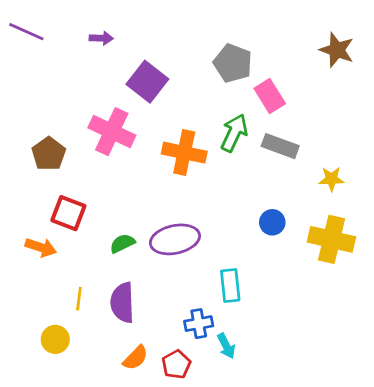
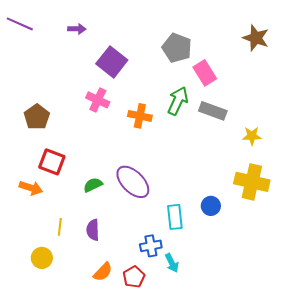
pink cross: (112, 132) -> (98, 100), moved, size x0.7
orange cross: (184, 153) -> (140, 116), size x0.7
blue circle: (272, 222) -> (211, 206), moved
purple ellipse: (175, 239) -> (133, 182), turned 57
purple semicircle: (122, 303) -> (93, 230), size x0.7

